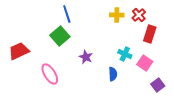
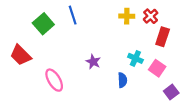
green square: (60, 36) -> (43, 24), moved
red trapezoid: (19, 51) -> (21, 55), turned -110

